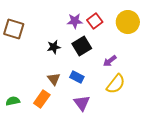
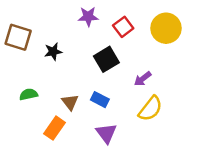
purple star: (75, 21) -> (88, 17), moved
black star: (54, 47) -> (53, 52), moved
green semicircle: (13, 101) -> (29, 94), moved

